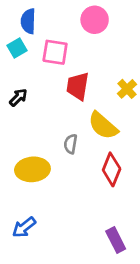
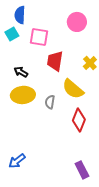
pink circle: (95, 20) -> (77, 22), moved
black arrow: (18, 97) -> (21, 72), moved, turned -104
yellow ellipse: (32, 169) -> (23, 95), moved

